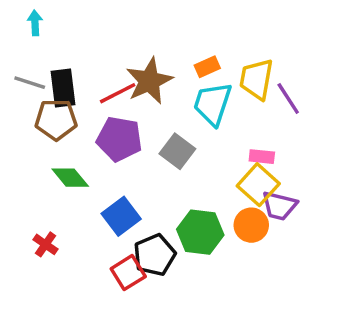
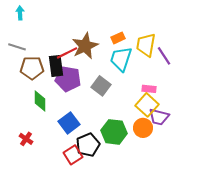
black rectangle: (63, 88) -> (56, 66), moved
green diamond: (70, 178) -> (40, 101), turned 40

